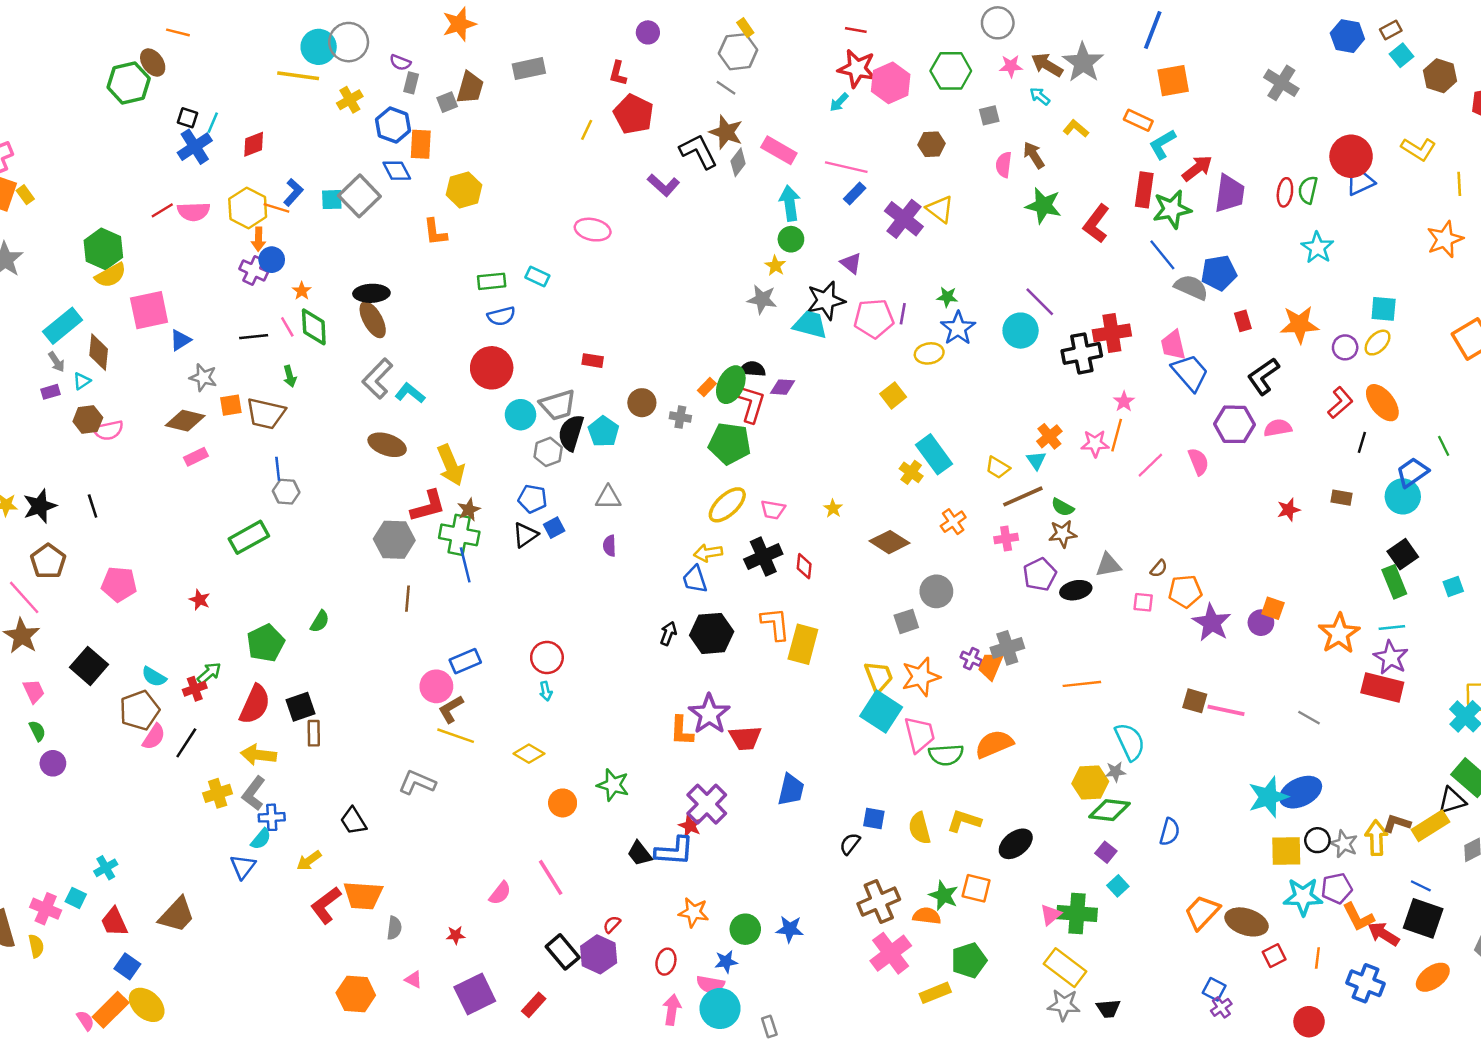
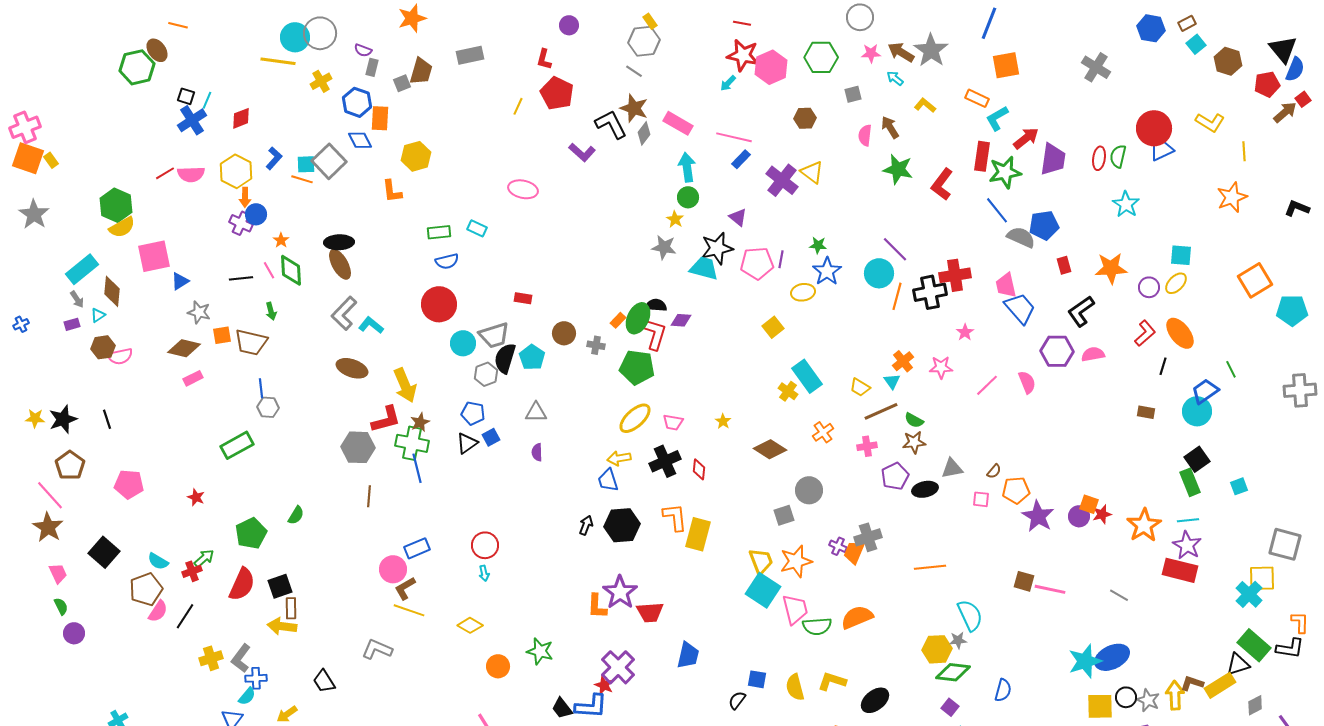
orange line: (276, 208) -> (302, 179), moved
orange line: (1117, 435) -> (897, 296), moved
red star: (1289, 510) -> (1102, 514), moved
yellow arrow: (258, 755) -> (282, 626), moved

